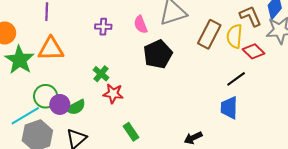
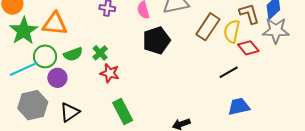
green circle: (46, 96) -> (45, 56), moved
green semicircle: (76, 107) -> (73, 54), moved
blue trapezoid: (229, 108) -> (239, 107), moved, turned 70
cyan line: (25, 116) -> (24, 69), moved
green rectangle: (131, 132) -> (123, 112), size x1.4

